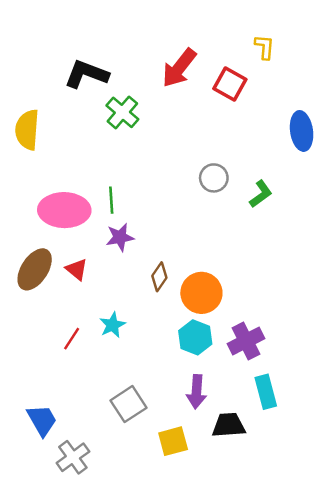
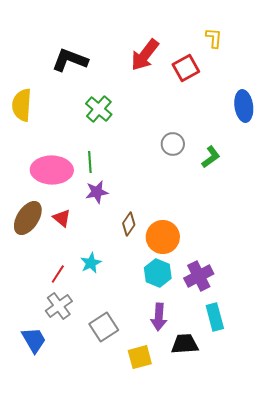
red square: (230, 84) -> (186, 68), turned 32
green cross: (122, 112) -> (99, 109), moved
gray cross: (73, 457) -> (59, 306), moved

